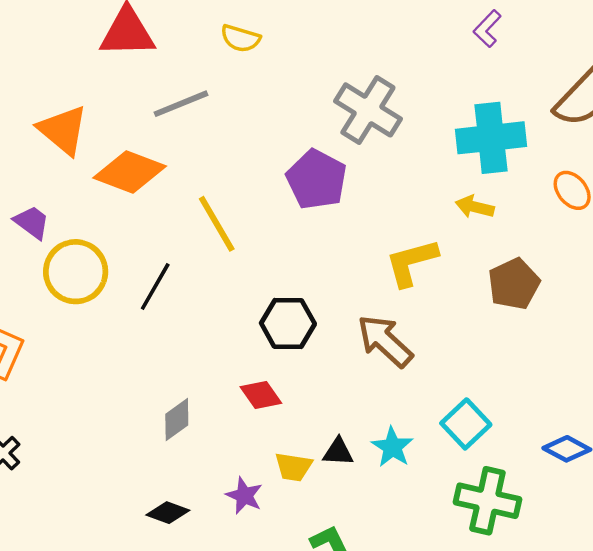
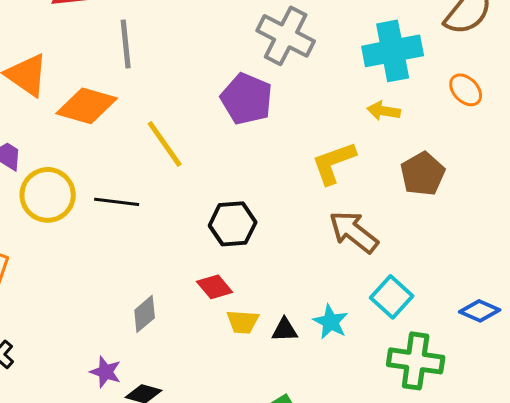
gray line: (181, 104) -> (126, 44), turned -69
black line: (155, 287) -> (117, 202), turned 72
brown arrow: (385, 341) -> (354, 232), moved
yellow trapezoid: (294, 467) -> (243, 322), moved
purple star: (244, 496) -> (106, 372), moved

